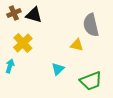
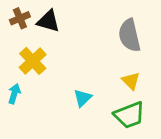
yellow triangle: (77, 45) -> (131, 81), moved, turned 32

